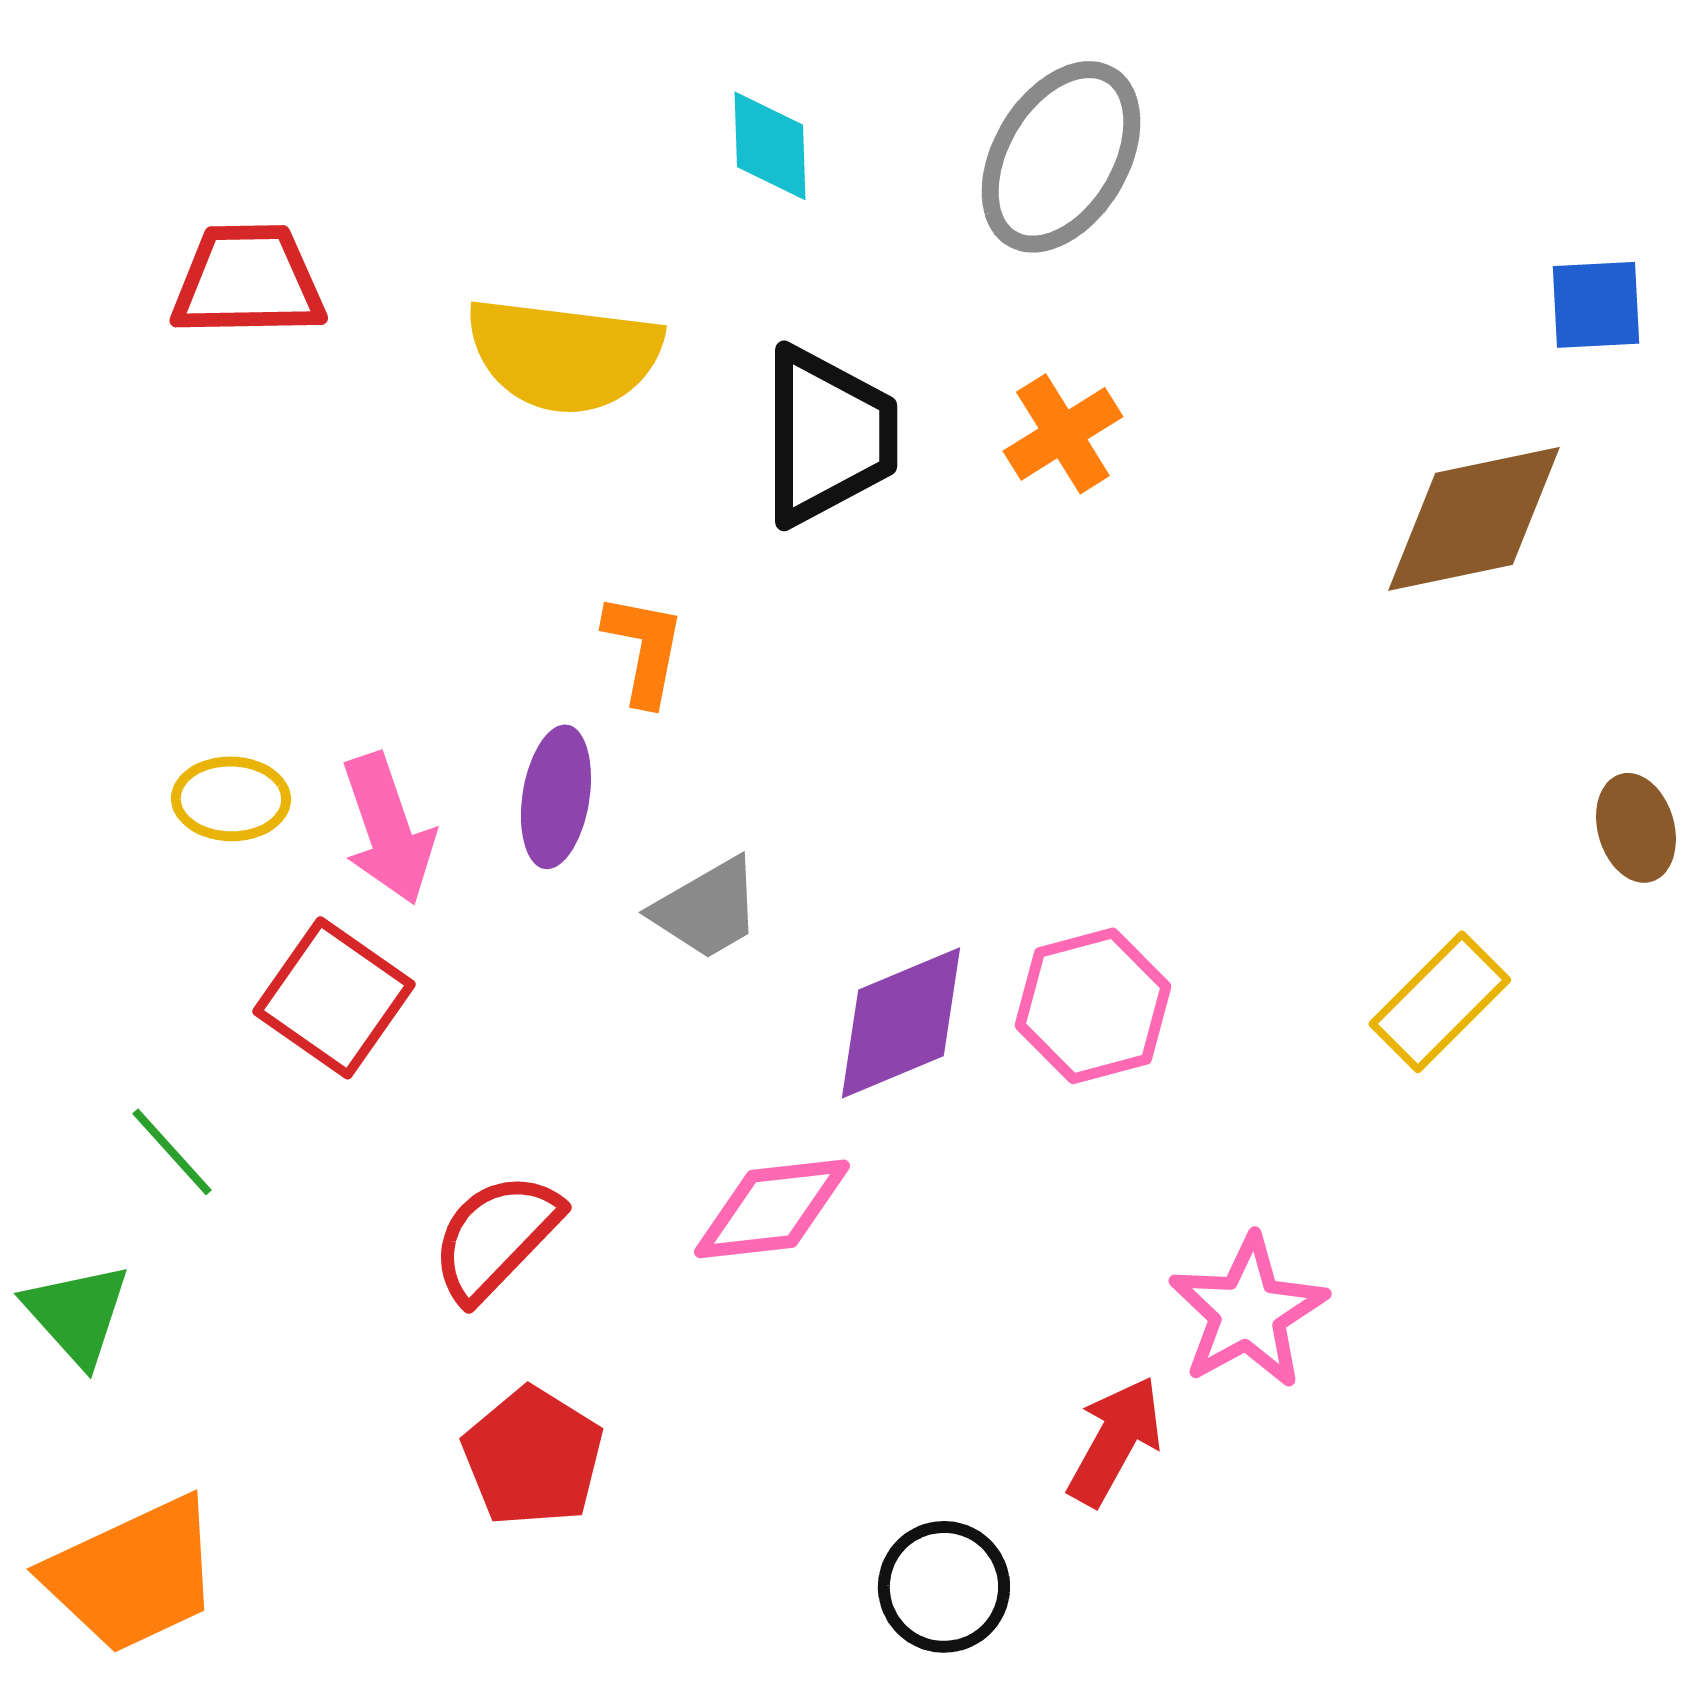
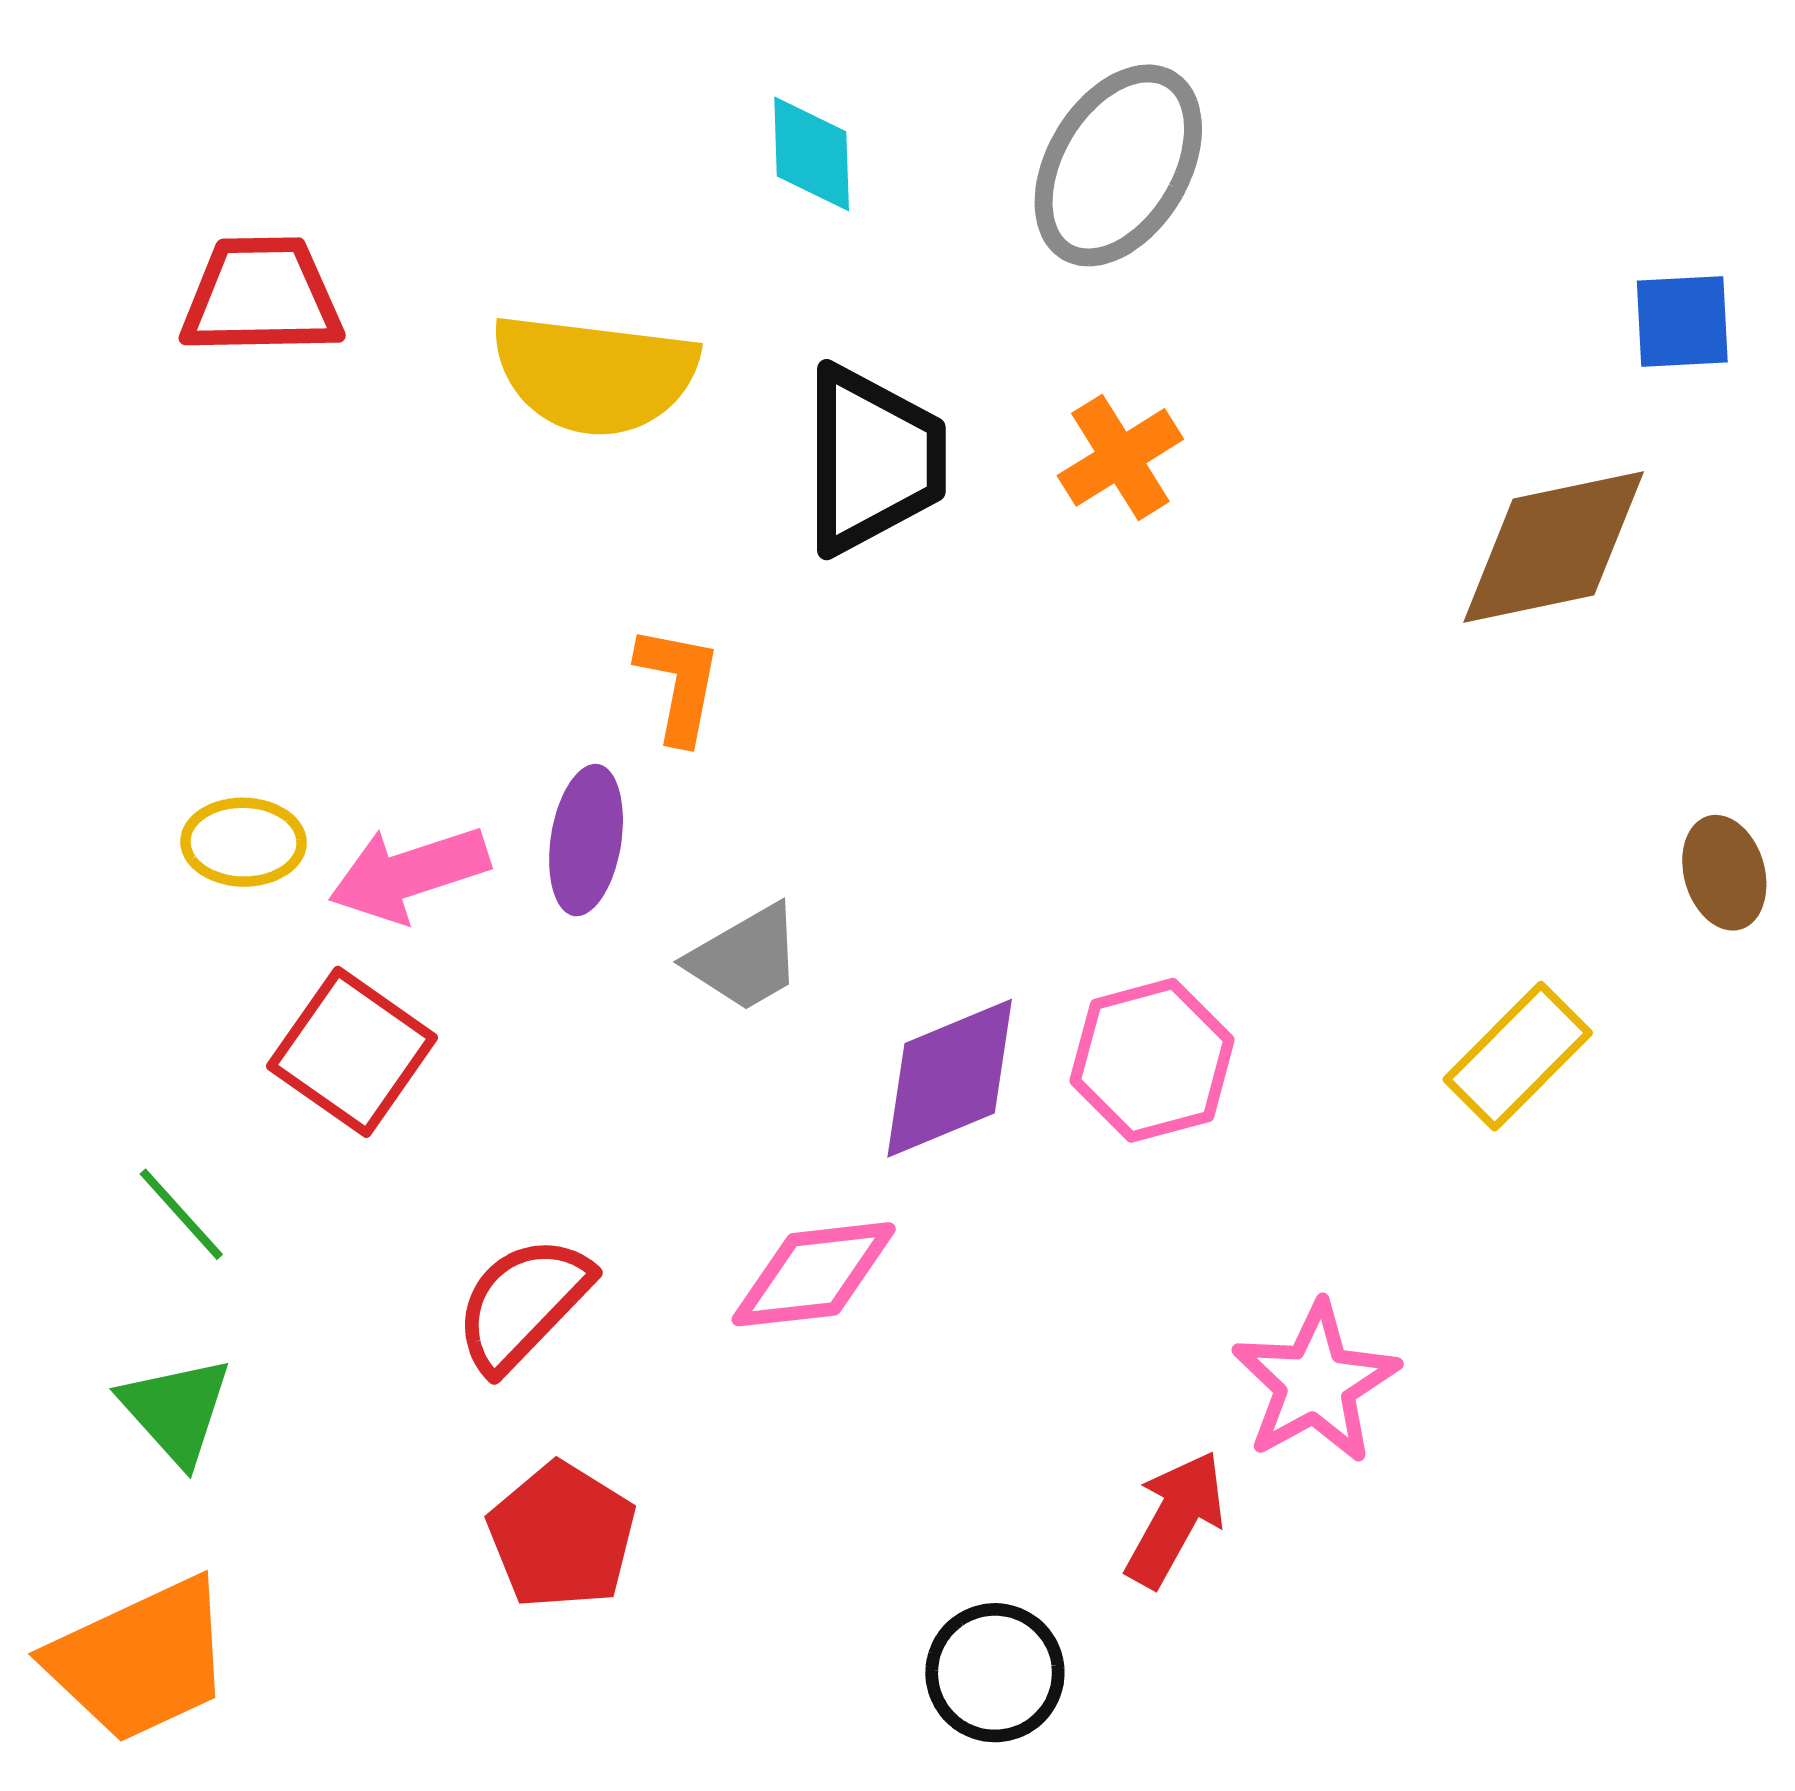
pink arrow: (388, 829) -> (409, 874), turned 91
green triangle: (77, 1314) -> (176, 1410), moved

